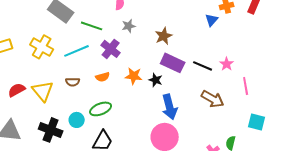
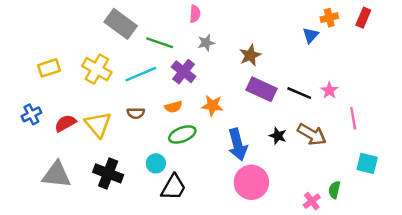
black star: (156, 80) -> (278, 136), moved
blue arrow: (170, 107) -> (238, 145), moved
green ellipse: (101, 109) -> (182, 135), moved
cyan circle: (77, 120) -> (156, 163), moved

